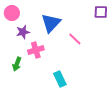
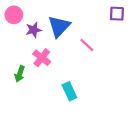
purple star: (23, 32) -> (34, 30), moved
pink cross: (36, 50) -> (42, 58), turned -35

